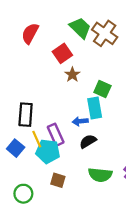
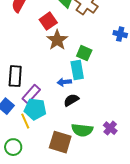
brown star: (72, 75) -> (57, 40), size x1.5
purple rectangle: (56, 135) -> (31, 94), moved, turned 66
yellow line: (37, 139) -> (25, 121), moved
brown square: (58, 180) -> (60, 142), moved, size x1.6

